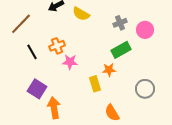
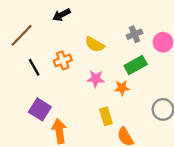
yellow semicircle: (81, 14) -> (95, 44), moved
pink star: (70, 62) -> (96, 79), moved
yellow rectangle: (95, 84) -> (106, 116), moved

